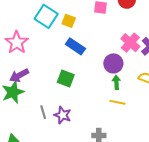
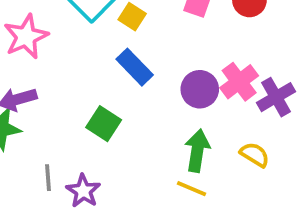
purple circle: (113, 63) -> (200, 89), moved
green arrow: (116, 82) -> (197, 151), size x1.5

